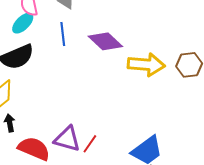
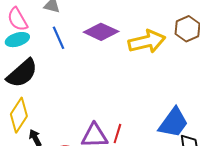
cyan ellipse: (23, 23) -> (17, 40), turned 45

